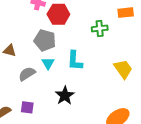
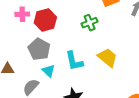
gray pentagon: (45, 40) -> (39, 49), turned 30
yellow trapezoid: (123, 69) -> (107, 58), moved

